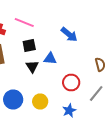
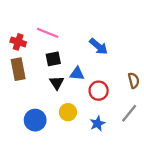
red circle: (71, 82) -> (99, 91), moved
yellow circle: (40, 102) -> (68, 112), moved
blue star: (69, 110) -> (97, 123), moved

